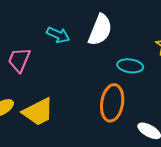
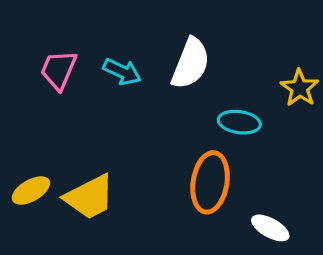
pink trapezoid: (19, 60) -> (59, 70), moved

